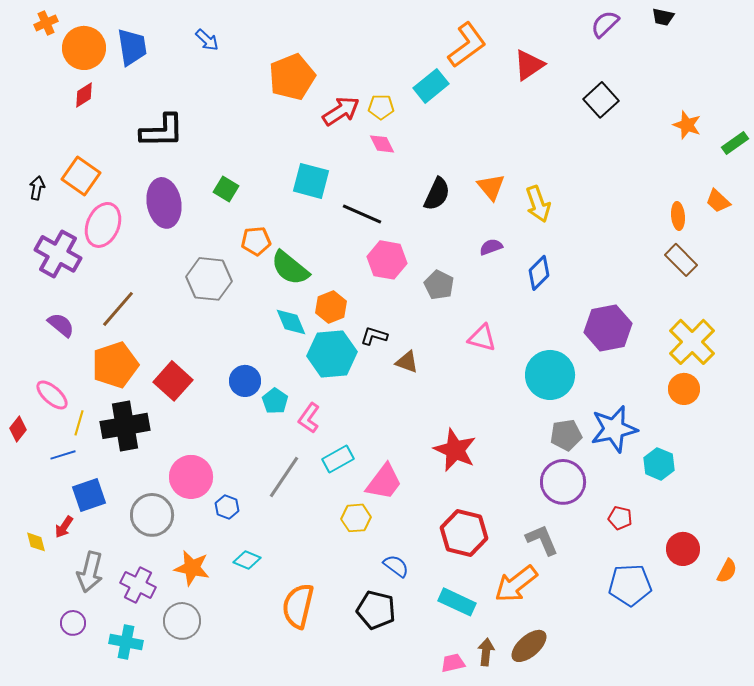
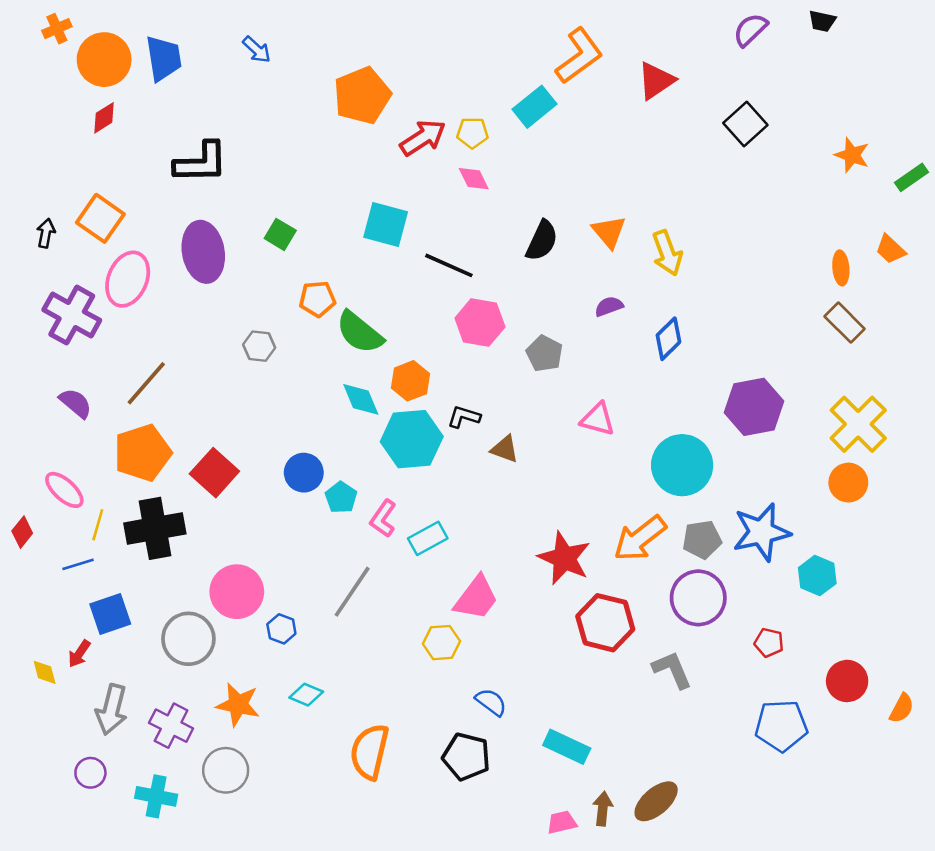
gray hexagon: (209, 279) -> (259, 346), size x0.6
cyan rectangle: (338, 459) -> (428, 538), moved
red hexagon: (464, 533) -> (605, 623), moved
orange arrow: (516, 584) -> (640, 538), moved

